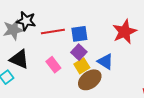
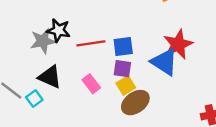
purple square: (79, 52) -> (122, 69), turned -35
blue triangle: (105, 62) -> (164, 62), moved, size x1.4

